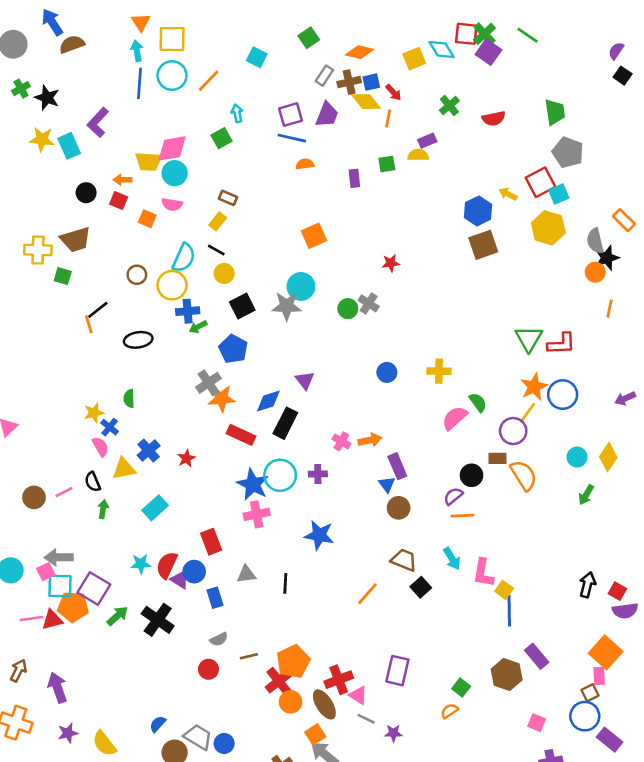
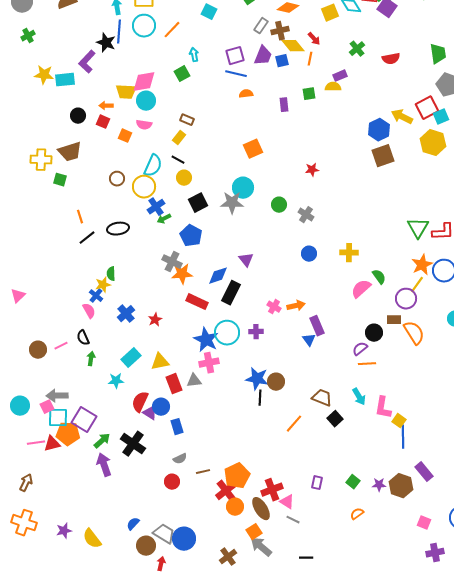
blue square: (371, 82) -> (282, 61), moved
black star: (47, 98) -> (106, 43), moved
cyan rectangle: (69, 146) -> (65, 80), turned -72
yellow arrow: (508, 194) -> (402, 117), size x1.5
gray cross: (369, 303) -> (306, 215), moved
black line: (98, 310) -> (87, 238), moved
blue cross: (188, 311) -> (156, 207), turned -30
gray cross: (208, 383) -> (172, 262), turned -30
yellow star: (94, 413) -> (103, 285), moved
yellow triangle: (124, 469) -> (160, 362), moved
brown circle: (399, 508) -> (276, 382), moved
cyan star: (141, 564) -> (116, 381), moved
gray triangle: (246, 574) -> (194, 381), moved
black line: (285, 583) -> (260, 398), moved
purple rectangle: (397, 671) -> (317, 483), size x0.6
purple arrow: (57, 688) -> (104, 465), moved
green square: (461, 688) -> (353, 482), moved
purple star: (393, 733) -> (379, 485), moved
blue circle: (224, 744) -> (184, 539), size x1.5

